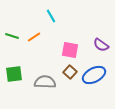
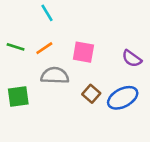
cyan line: (51, 16) -> (47, 13), moved
pink square: (70, 50) -> (83, 52), moved
gray semicircle: (45, 82) -> (55, 76), moved

